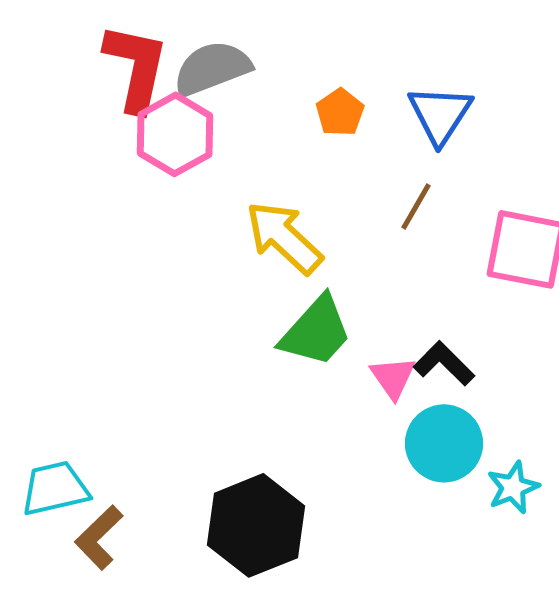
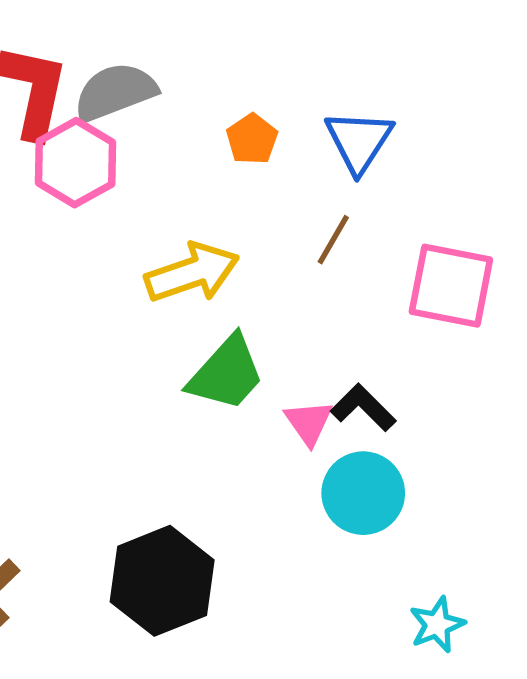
yellow arrow: (284, 237) -> (192, 273), turned 118
cyan star: (513, 487) -> (437, 625), moved

